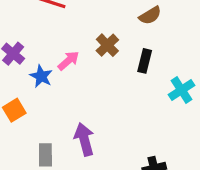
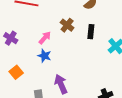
blue star: (41, 76) -> (44, 56), moved

